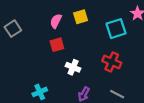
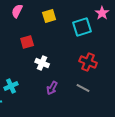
pink semicircle: (56, 21) -> (17, 11), moved
red cross: (112, 62) -> (88, 62), moved

